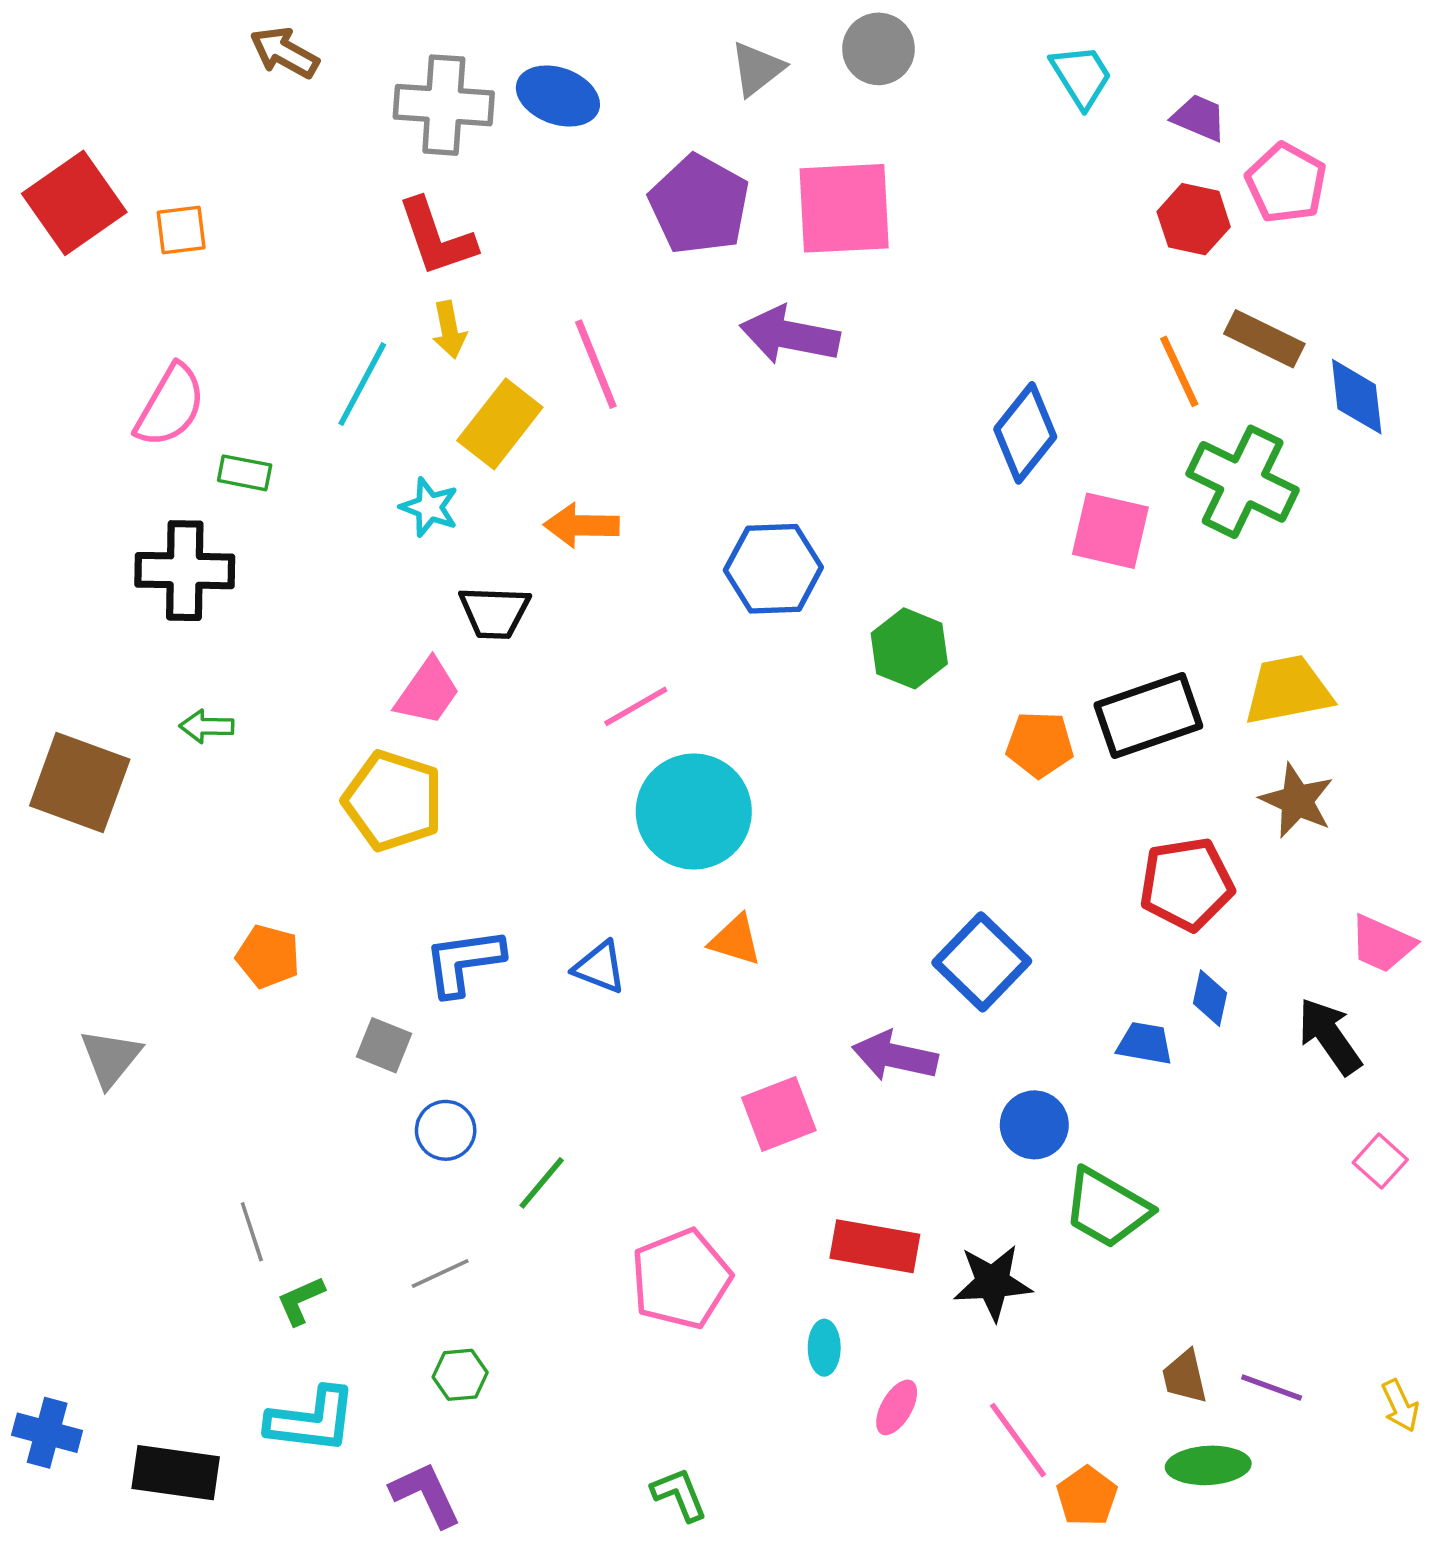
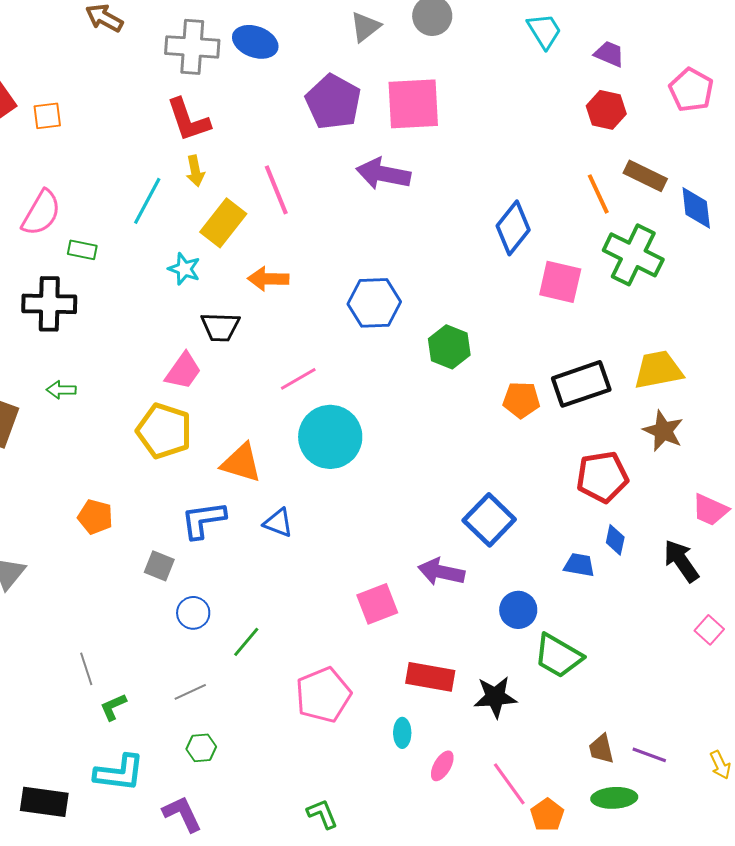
pink pentagon: (1286, 183) -> (691, 90), moved
orange triangle: (735, 940) -> (241, 463), moved, size x1.4

